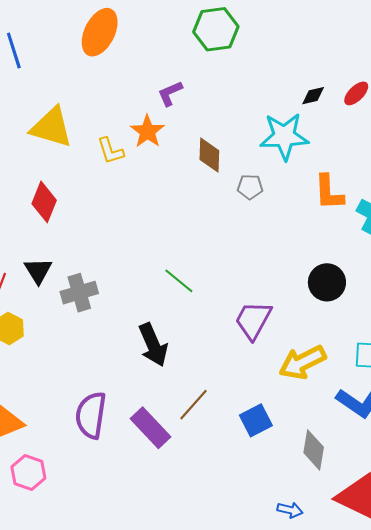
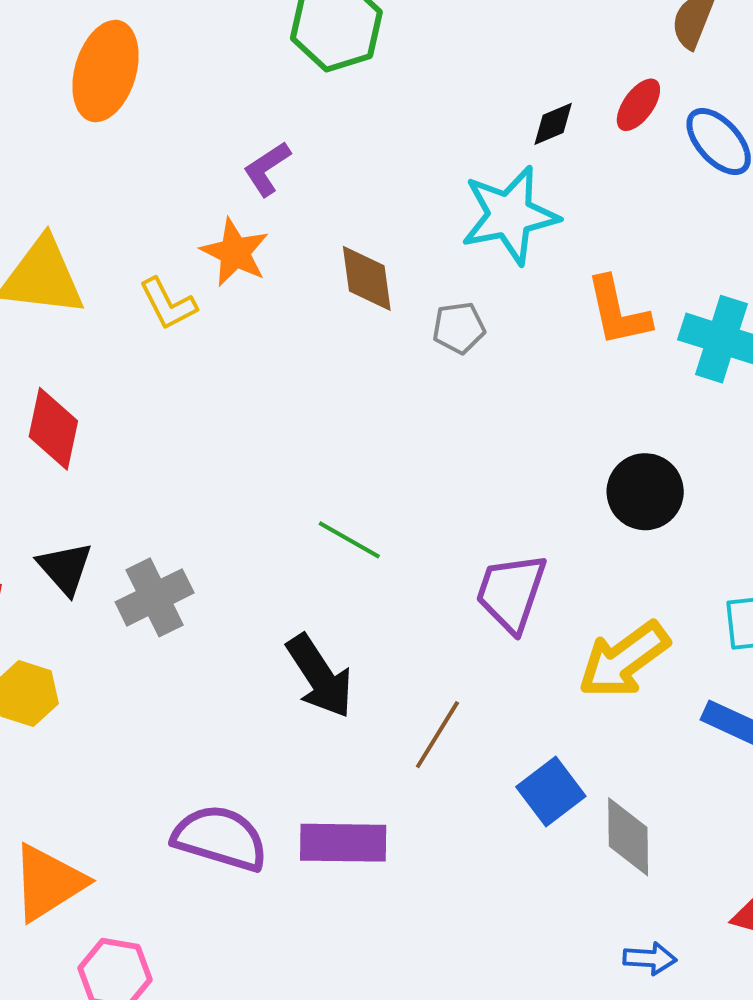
brown line: (193, 405) -> (437, 735), moved
purple semicircle: (91, 415) -> (220, 838), turned 108
purple rectangle: (150, 428) -> (343, 843), turned -36
gray diamond: (314, 450) -> (628, 837), moved

